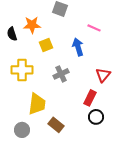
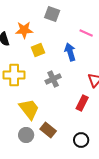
yellow trapezoid: (37, 104) -> (29, 109), turned -45
black circle: (96, 117) -> (81, 140), moved
gray circle: (22, 130) -> (26, 135), moved

